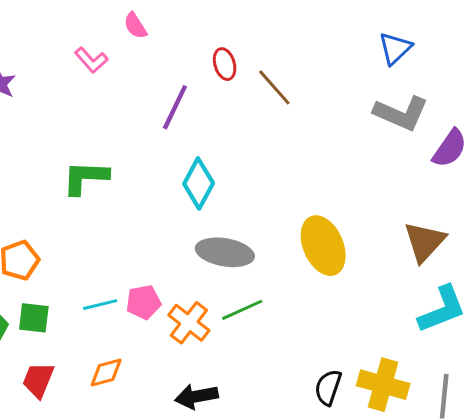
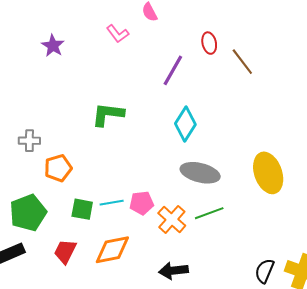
green square: (34, 318) -> (82, 209), moved
orange diamond: (106, 373) -> (112, 250), size x1.5

